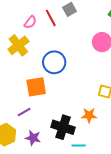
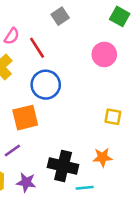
red line: (51, 18) -> (37, 48), moved
orange star: (89, 115) -> (102, 157), moved

